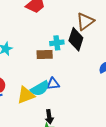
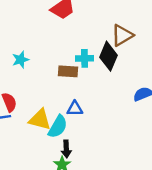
cyan semicircle: (40, 88) -> (58, 127), moved, turned -36
yellow triangle: (26, 95) -> (40, 119), turned 30

